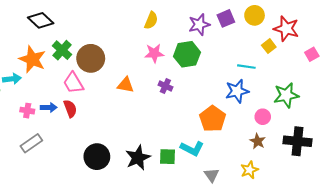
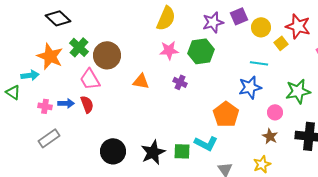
yellow circle: (255, 15) -> (261, 27), moved
yellow semicircle: (151, 20) -> (166, 18), size x1.4

